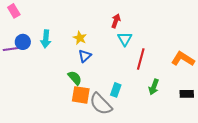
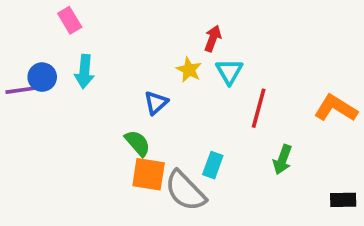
pink rectangle: (14, 11) -> (70, 20), moved
yellow star: (80, 38) -> (189, 70), moved
black rectangle: (187, 94) -> (343, 200), moved

